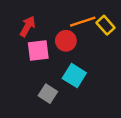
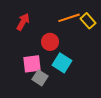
red circle: (66, 41) -> (50, 42), moved
pink square: (38, 50) -> (32, 64), moved

